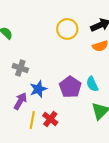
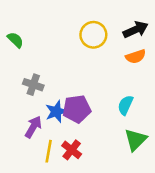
cyan semicircle: (92, 84) -> (125, 105), turned 49
purple pentagon: (70, 87) -> (77, 109), moved, turned 30

